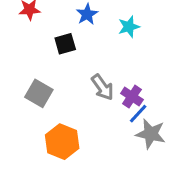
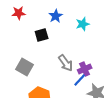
purple cross: (132, 97) -> (85, 69), turned 32
blue line: (138, 114) -> (80, 80), moved

